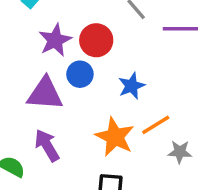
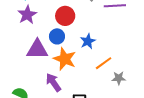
purple star: (55, 40) -> (27, 15), moved
orange star: (115, 137) -> (65, 59), moved
purple arrow: (47, 145) -> (53, 82), moved

